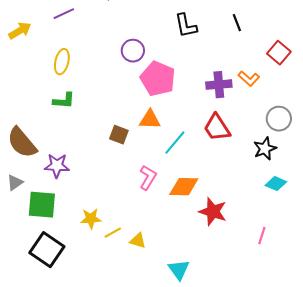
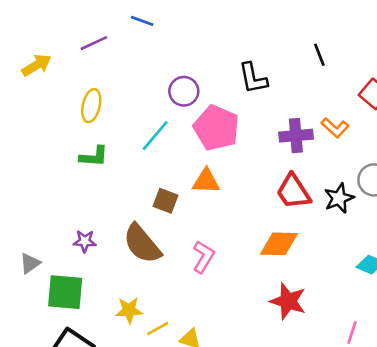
black L-shape: (186, 26) -> (253, 78), moved
brown semicircle: (22, 143) -> (142, 244), moved
cyan line: (175, 143) -> (155, 136), moved
black star: (265, 149) -> (339, 198), moved
purple star: (57, 166) -> (85, 241), size x0.7
orange diamond: (184, 187) -> (279, 244), moved

